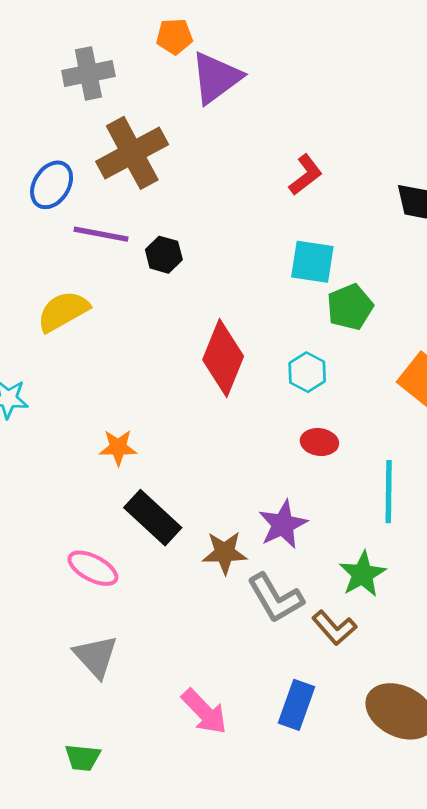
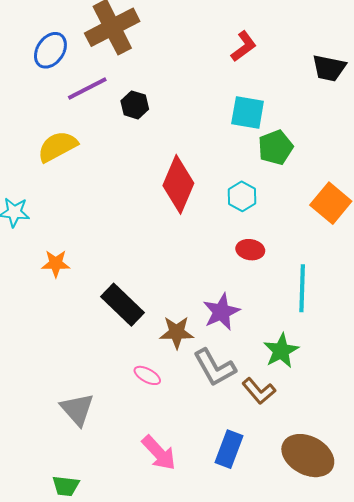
purple line: (101, 234) -> (87, 88), turned -39
orange star: (118, 447) -> (56, 264), moved
pink ellipse: (93, 568) -> (147, 375), moved, size x0.7

